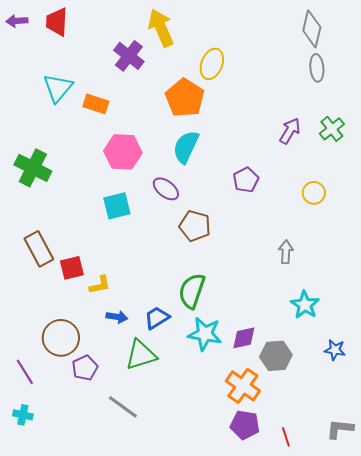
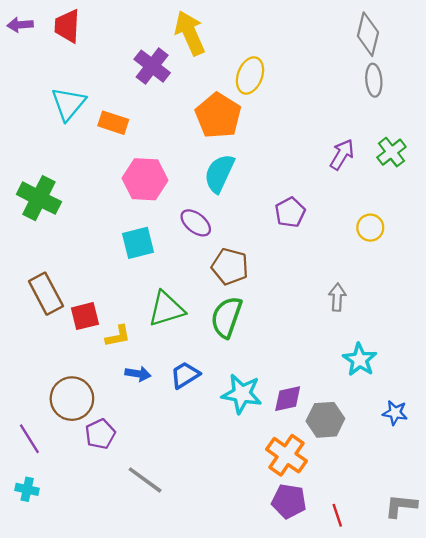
green semicircle: (192, 291) -> (226, 317), moved
green triangle: (141, 355) -> (166, 309), moved

